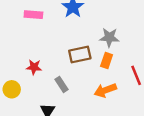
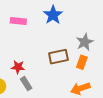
gray star: (109, 37) -> (85, 42), turned -30
gray rectangle: (62, 84) -> (26, 84), moved

